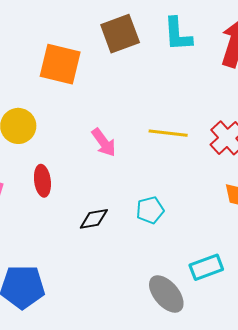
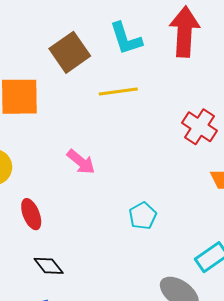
yellow line: (168, 133) -> (118, 91), moved
black diamond: (94, 219) -> (49, 266), moved, turned 76

